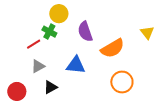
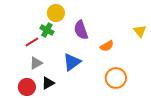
orange semicircle: (113, 48) -> (107, 46), size x0.6
blue triangle: (76, 65) -> (72, 62), turned -42
red circle: (17, 91) -> (27, 87), moved

